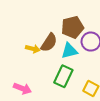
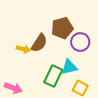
cyan triangle: (69, 51) -> (69, 67), moved

